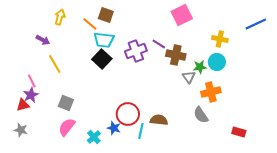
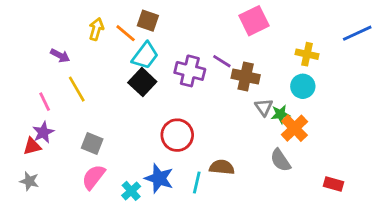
yellow arrow: (60, 17) -> (96, 29), moved
cyan trapezoid: (104, 40) -> (145, 56), turned -60
purple cross: (136, 51) -> (190, 71), turned 35
green star: (200, 67) -> (280, 114), moved
pink line: (32, 81) -> (45, 102), moved
orange cross: (211, 92) -> (294, 128), turned -30
red circle: (128, 114) -> (177, 135), moved
blue star: (114, 128) -> (159, 178), size x1.5

